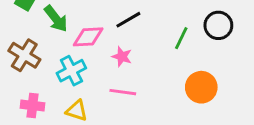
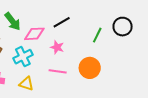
orange circle: (201, 87) -> (90, 68), moved

